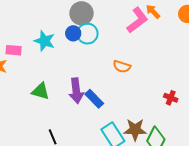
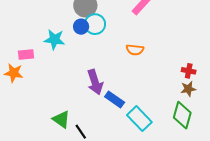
green triangle: (41, 91) -> (61, 119), moved, turned 30
blue rectangle: (94, 99) -> (115, 99), moved
brown star: (135, 130) -> (188, 89), moved, size x0.7

